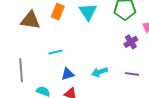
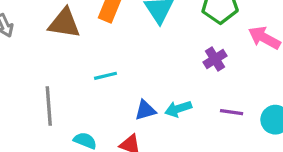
purple cross: (131, 42) -> (215, 59), moved
blue triangle: (68, 74) -> (145, 110), moved

